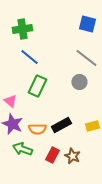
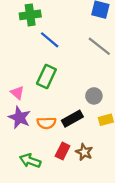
blue line: (29, 57) -> (50, 40), moved
gray circle: (79, 82) -> (94, 96), moved
green arrow: (22, 149) -> (30, 161), moved

